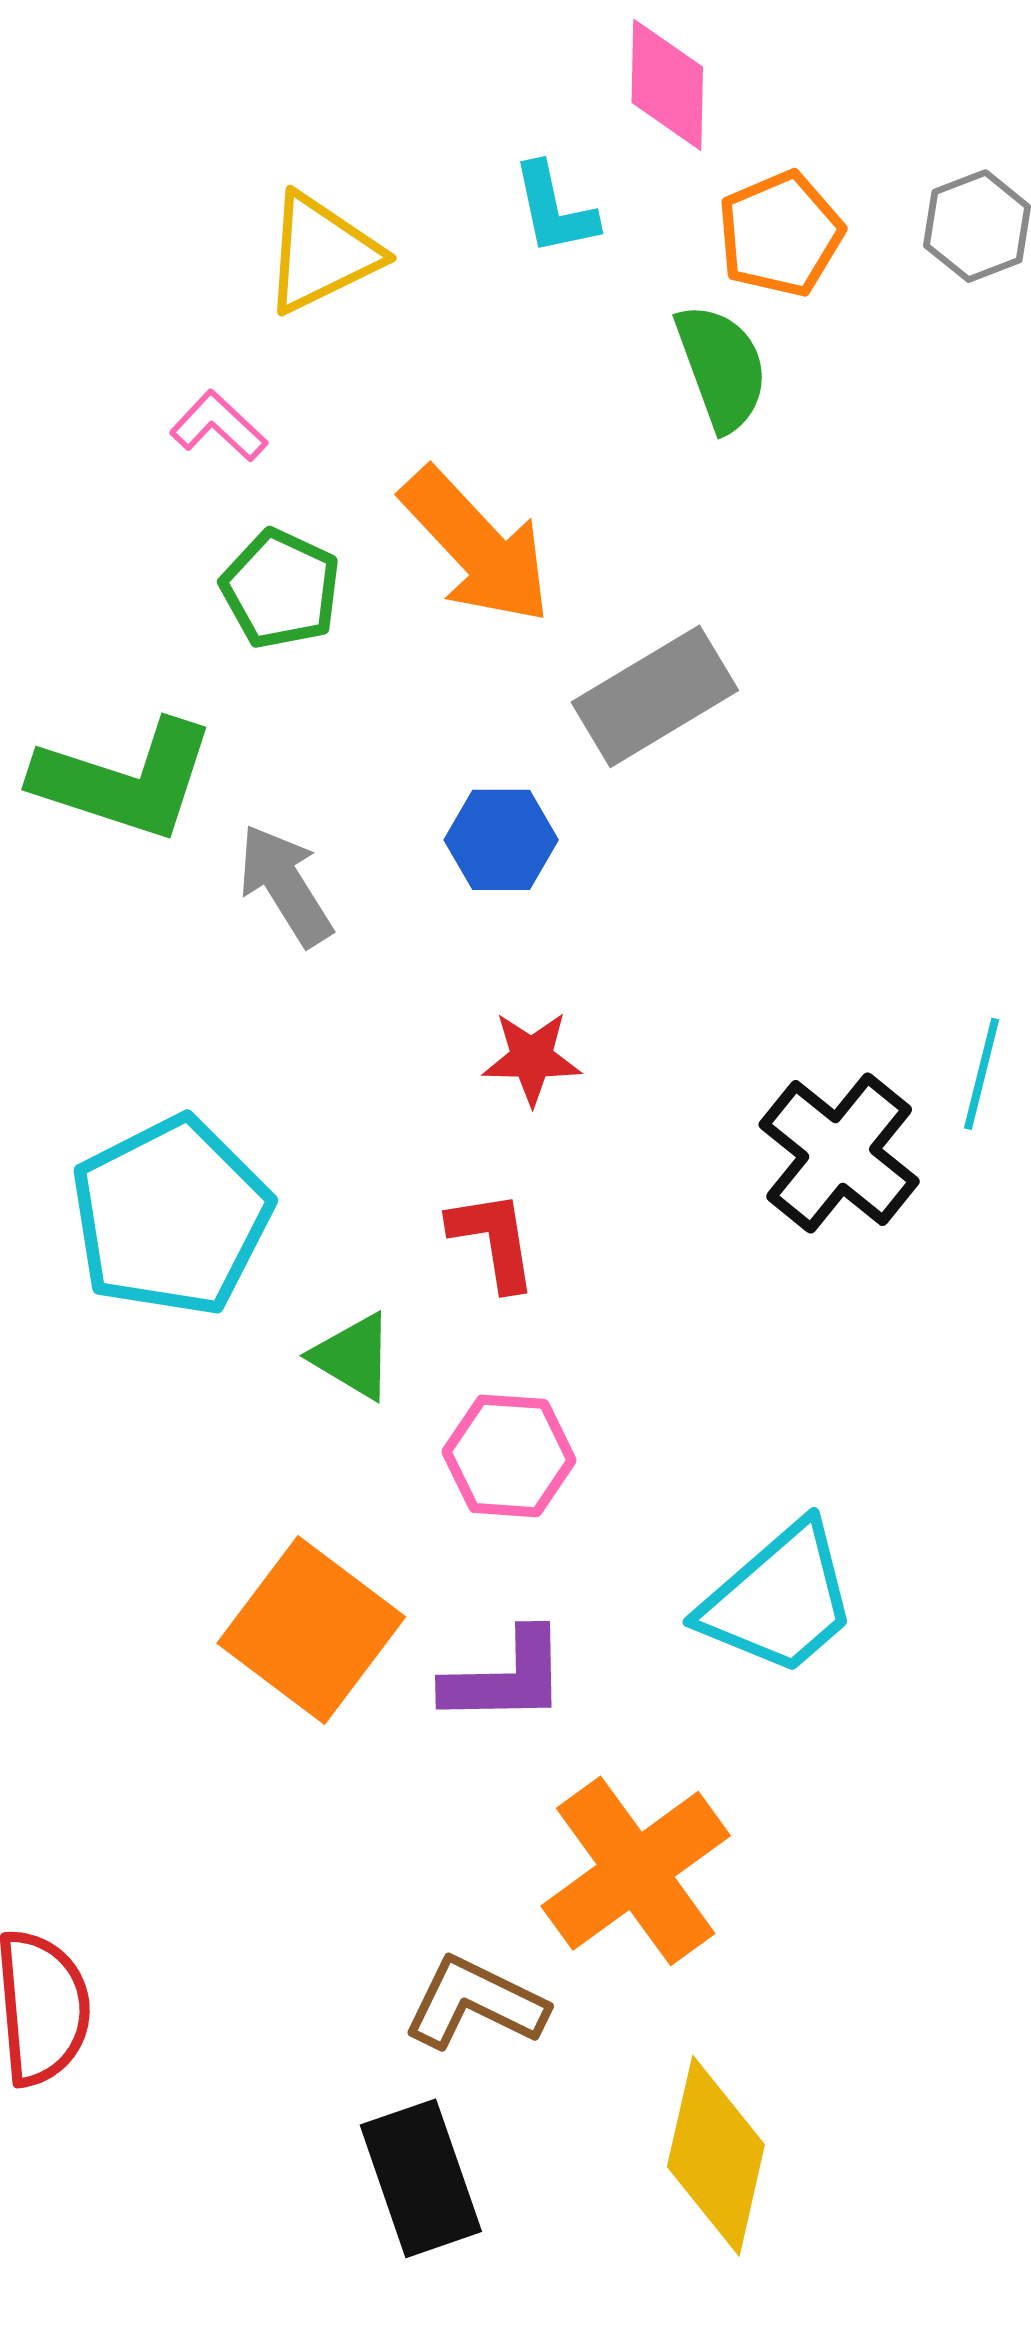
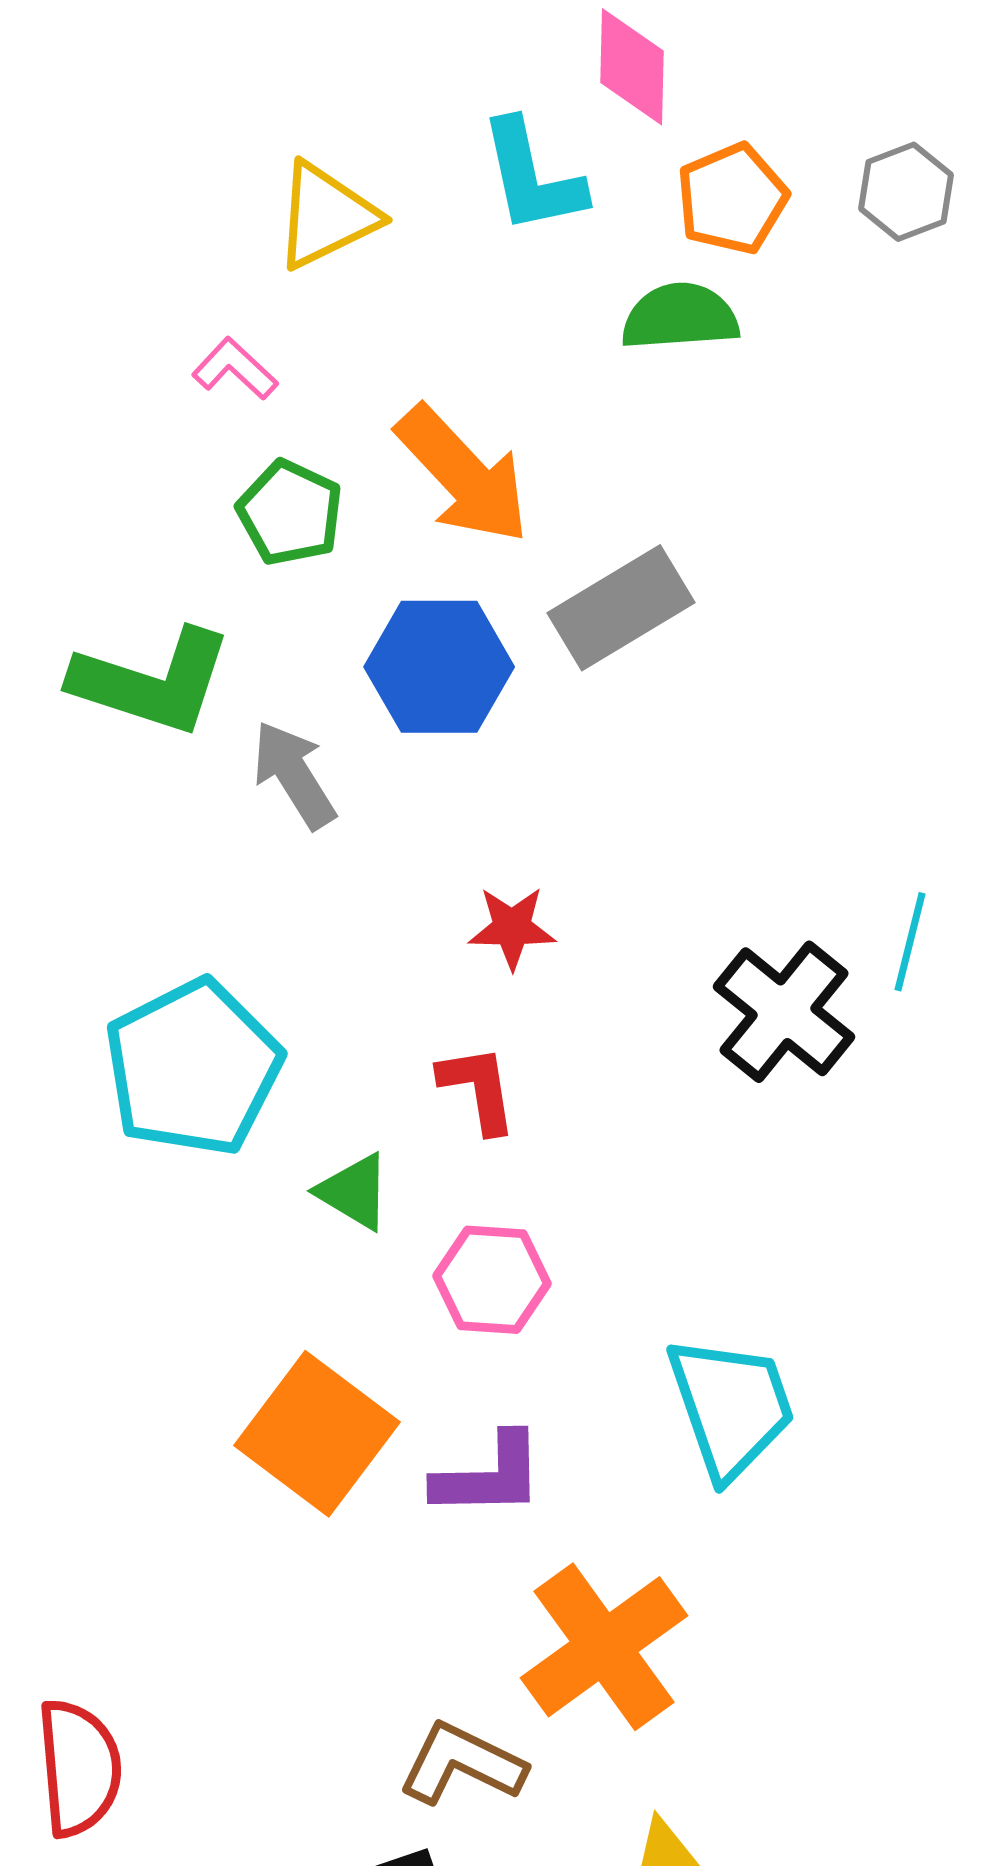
cyan L-shape: (554, 209) -> (532, 177), size x1.4
green semicircle: (722, 367) -> (680, 317), turned -74
blue hexagon: (501, 840) -> (439, 667), moved, size x1.5
cyan trapezoid: (779, 1600) -> (731, 1407), turned -68

